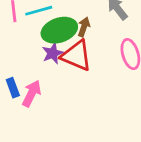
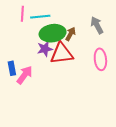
red triangle: (77, 56) -> (62, 54), turned -40

